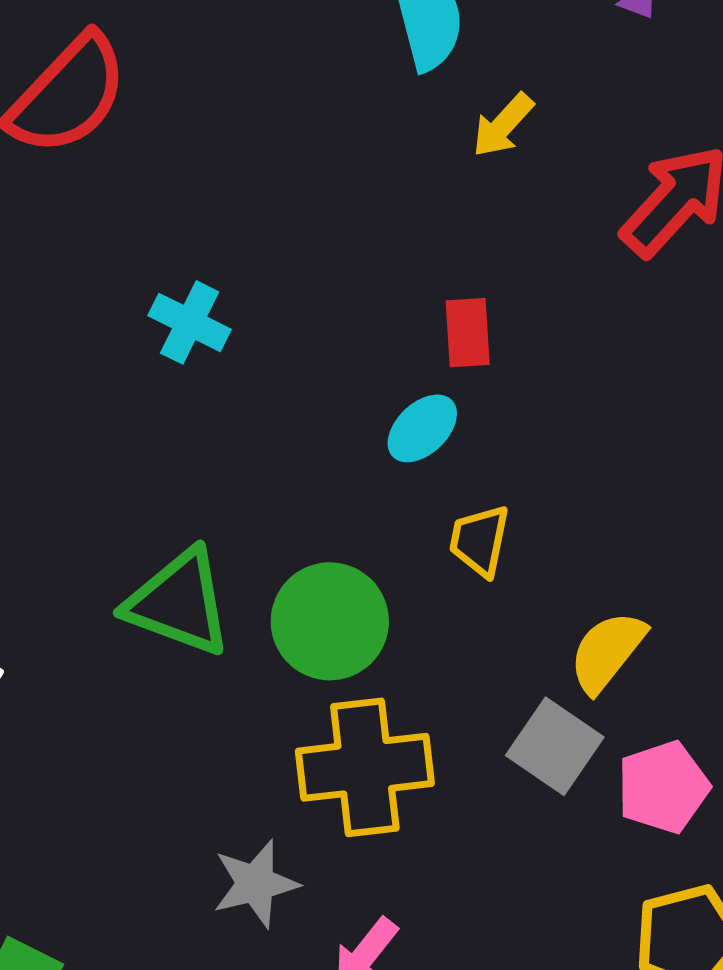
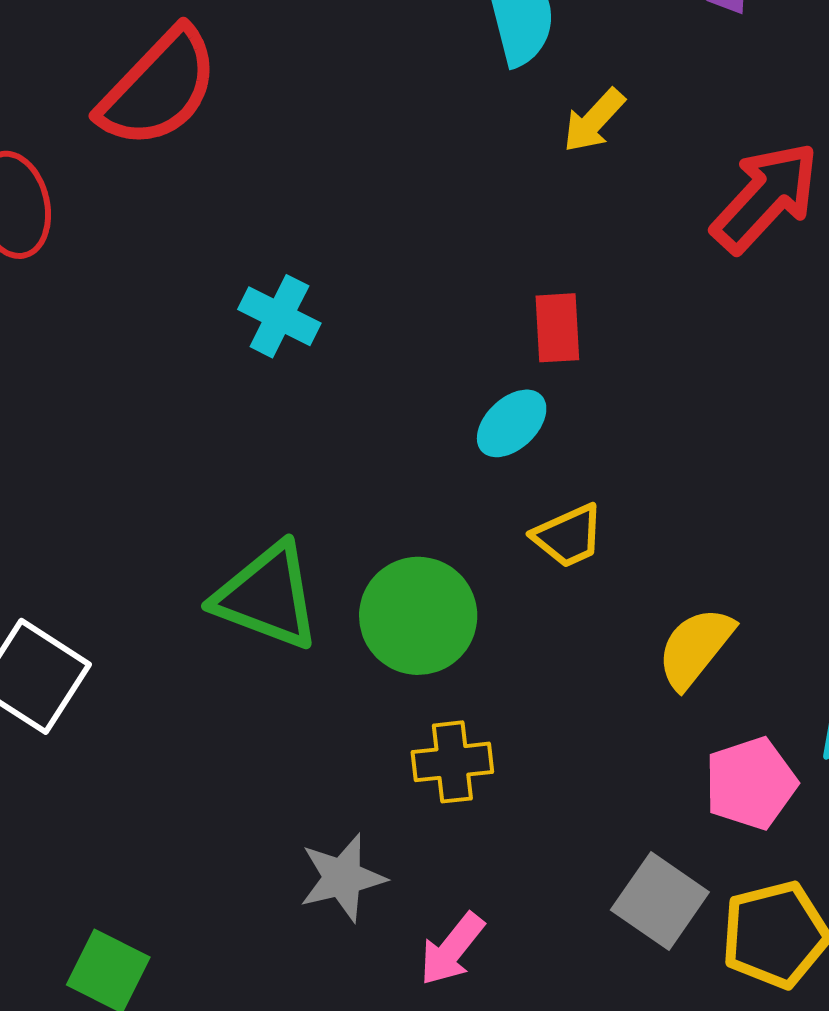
yellow trapezoid: (480, 541) -> (568, 536), turned -126
gray square: (555, 746) -> (660, 901), moved
yellow cross: (365, 767) -> (452, 762), size x0.6

